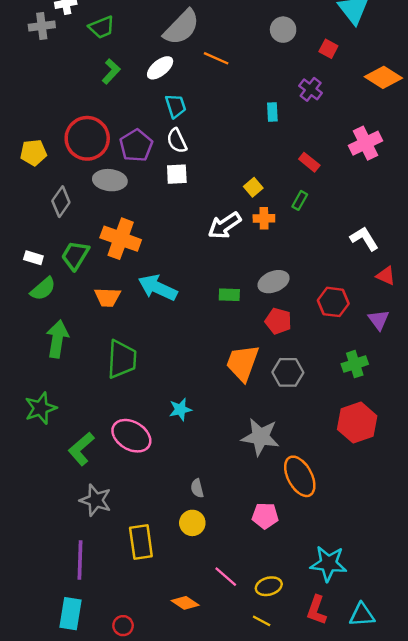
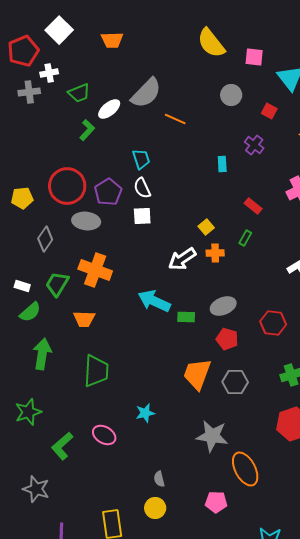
white ellipse: (160, 68) -> (109, 109), moved
cyan arrow: (158, 288) -> (154, 301), moved
pink ellipse: (131, 436) -> (104, 435), size x0.7
gray star: (96, 500) -> (36, 489), moved

